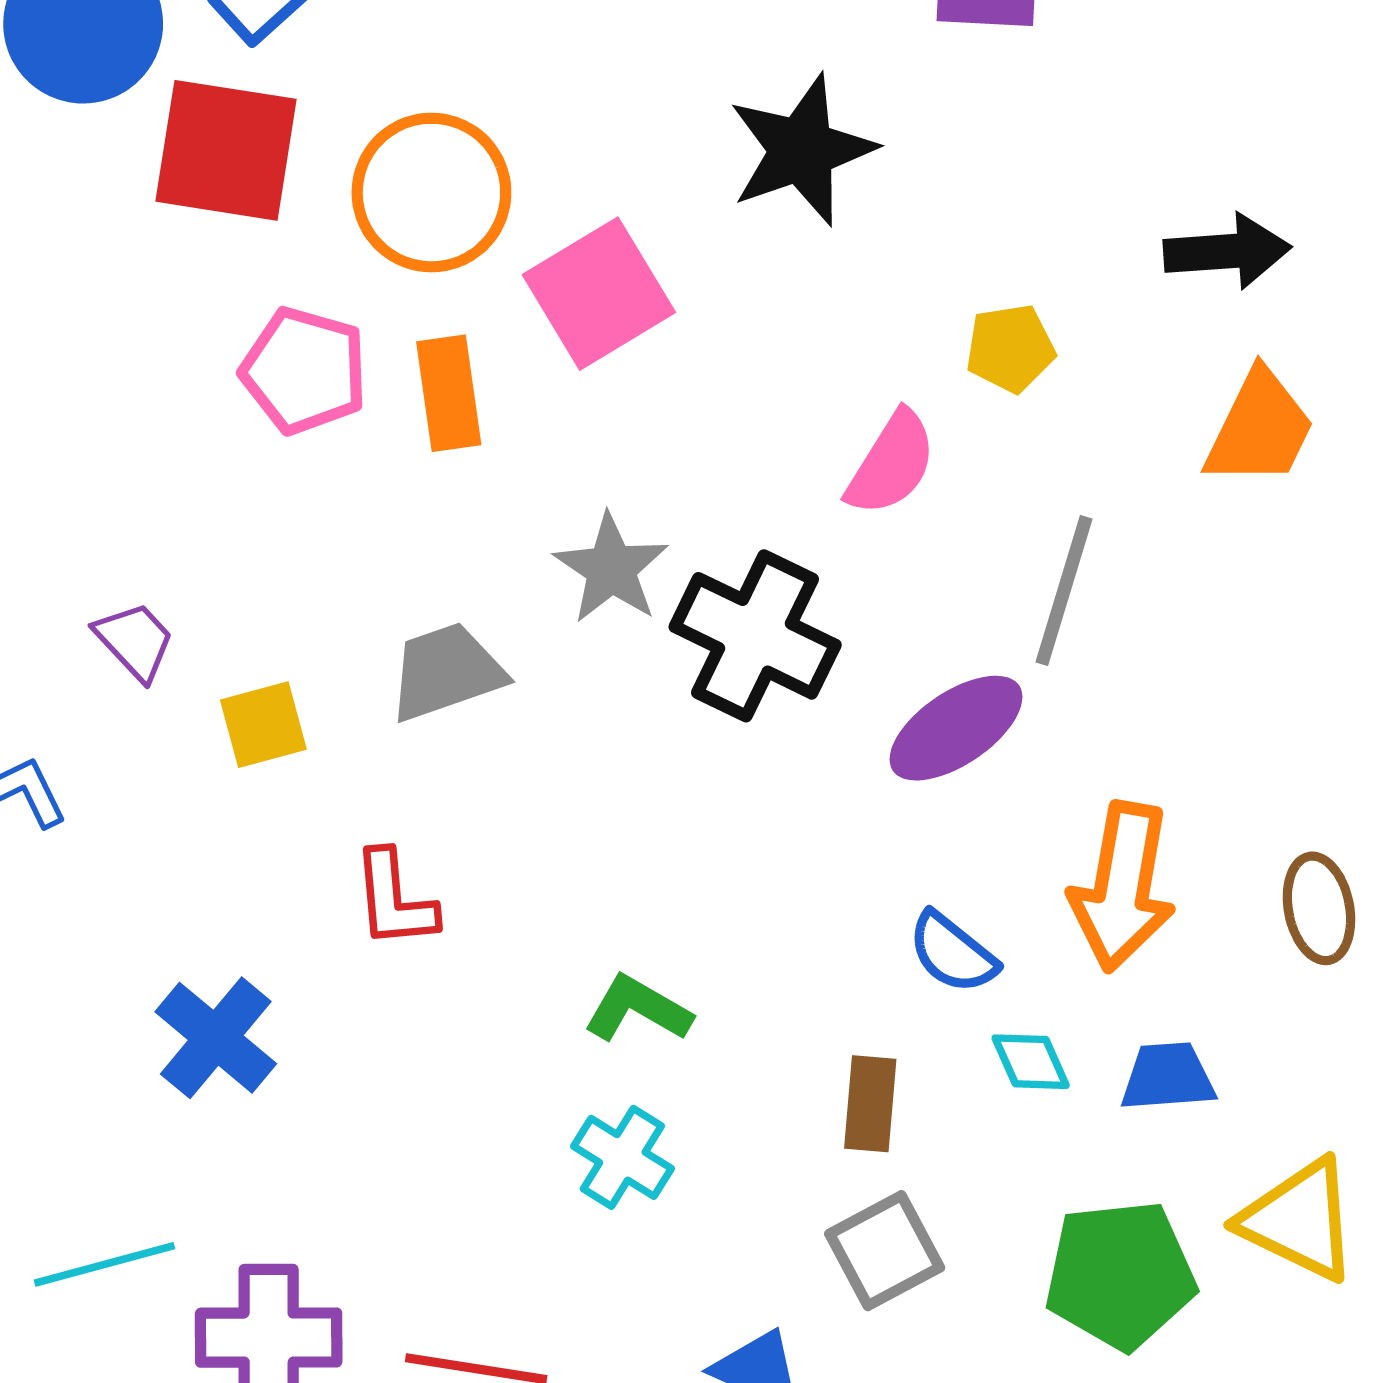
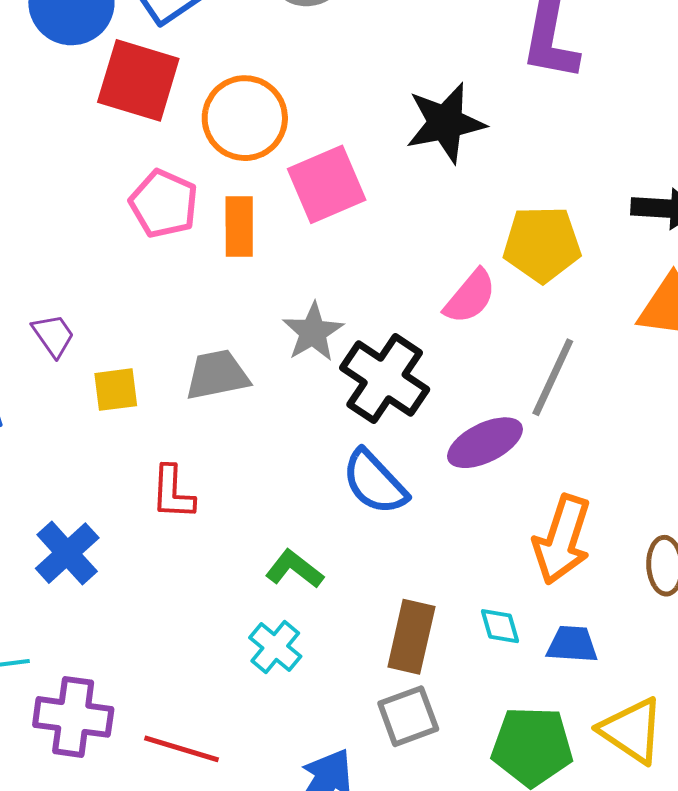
yellow pentagon: (1010, 348) -> (542, 244), size x1.6
blue semicircle: (952, 953) -> (375, 482), moved, size x1.4
brown rectangle: (870, 1104) -> (411, 637), size x1.4

